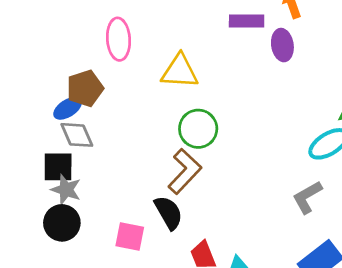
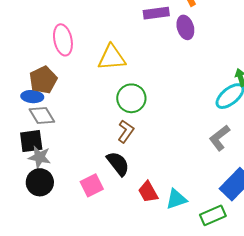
blue ellipse: (68, 108) -> (32, 97), turned 45
brown L-shape: (185, 171) -> (126, 131), size x0.7
pink square: (130, 236) -> (92, 185), turned -30

